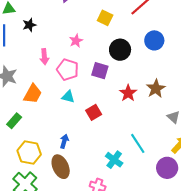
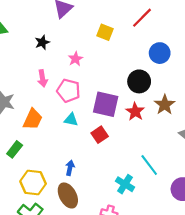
black star: (29, 25) -> (42, 42), moved
black circle: (120, 50) -> (139, 81), moved
purple square: (100, 71) -> (106, 104), moved, size x1.4

